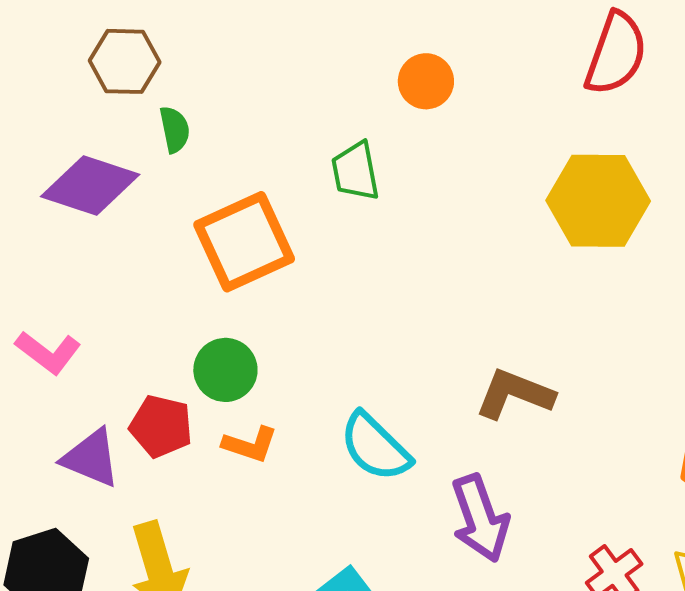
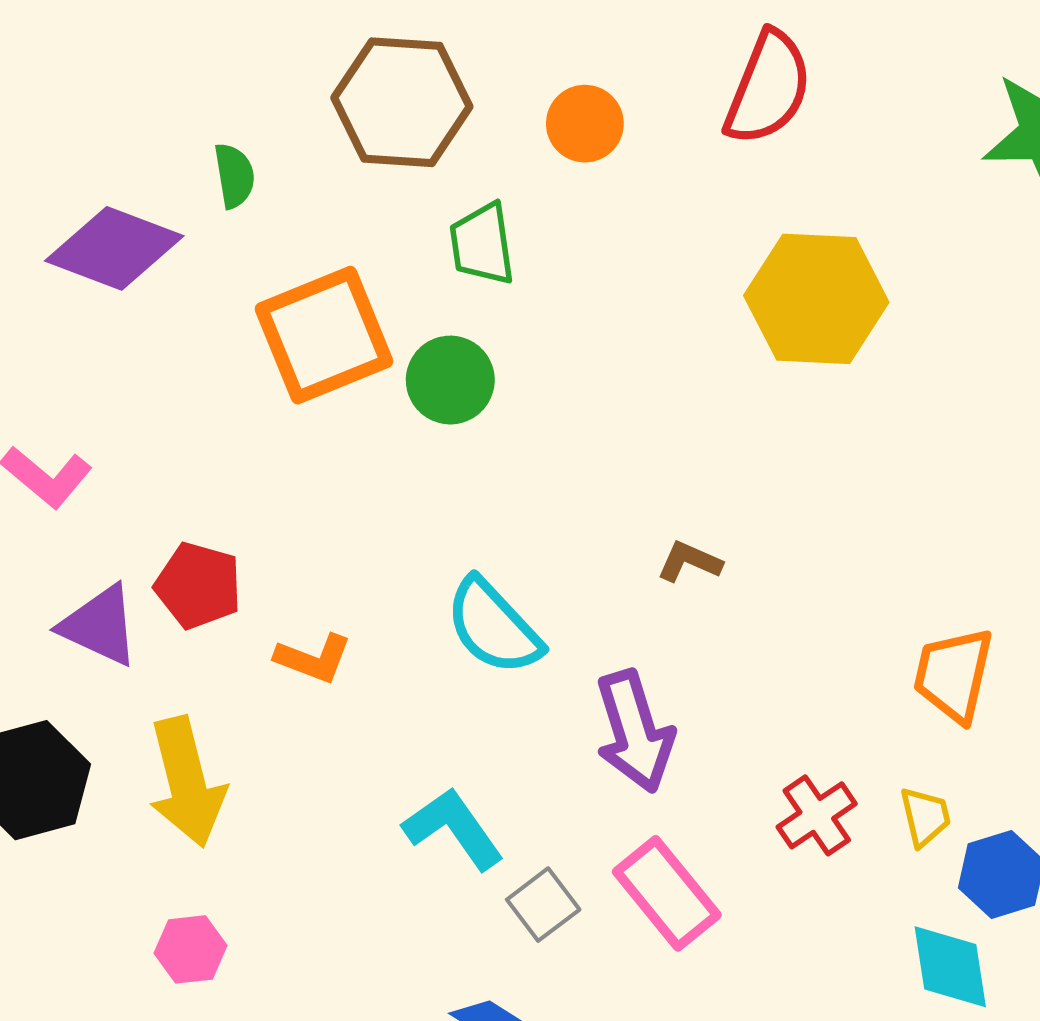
red semicircle: (616, 54) -> (768, 88), moved
brown hexagon: (125, 61) -> (402, 102), moved, size x1.4
green circle: (225, 370) -> (450, 380), moved
brown L-shape: (515, 394) -> (689, 562), size x0.6
orange L-shape: (250, 445) -> (313, 658), moved

